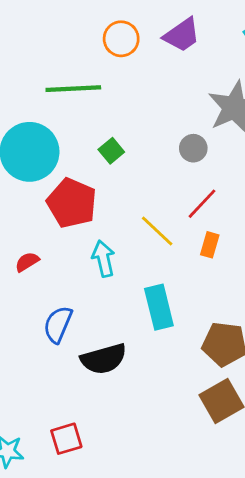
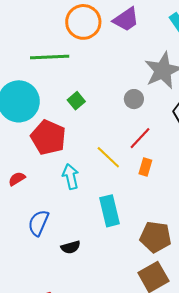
orange circle: (121, 39) -> (83, 22), size x1.4
black semicircle: (104, 359) -> (71, 247), size x0.6

